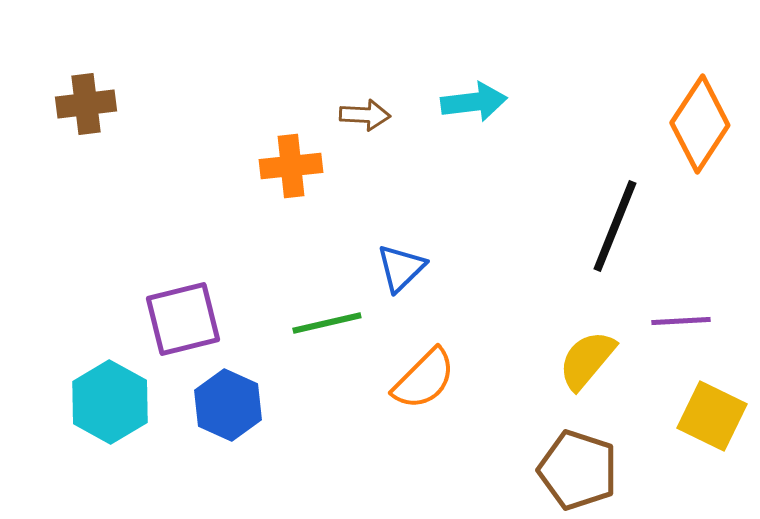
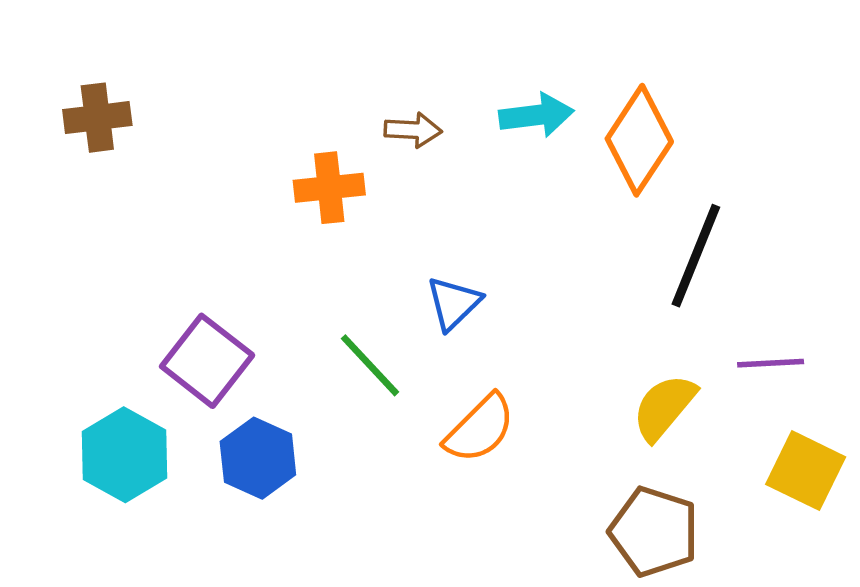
orange diamond: (700, 124) -> (639, 140), moved
purple square: (183, 319) -> (207, 361), turned -38
green line: (327, 323) -> (370, 365), turned 60

